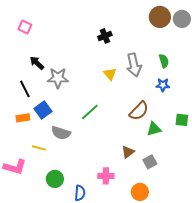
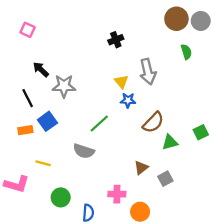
green semicircle: (164, 61) -> (186, 52), moved
blue star: (163, 85) -> (128, 100), moved
green square: (182, 120) -> (201, 132), turned -32
gray semicircle: (61, 133) -> (84, 151), moved
orange circle: (140, 192) -> (140, 212), moved

